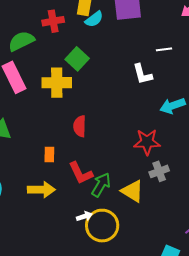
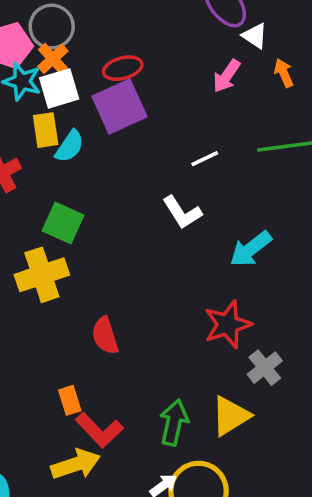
red L-shape: (81, 173) -> (99, 430), moved
yellow triangle: (132, 191) -> (231, 416), turned -45

